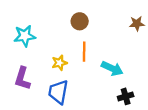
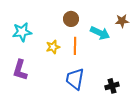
yellow star: (59, 63) -> (53, 47), moved
cyan arrow: (112, 68) -> (100, 33), moved
blue trapezoid: (58, 92) -> (75, 79), moved

